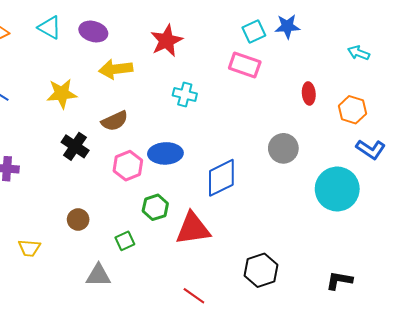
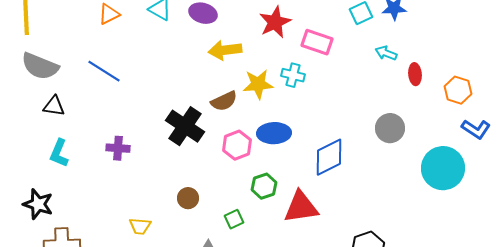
cyan arrow: (359, 53) -> (386, 53), moved
pink rectangle: (245, 65) -> (317, 42), moved
yellow star: (62, 93) -> (258, 84), moved
black cross: (75, 146) -> (185, 126), size x1.4

